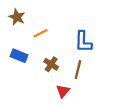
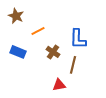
brown cross: (51, 64) -> (53, 52), moved
red triangle: (63, 91) -> (59, 85), turned 40

